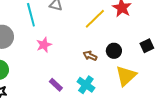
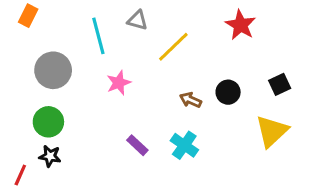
yellow line: (95, 19) -> (173, 47), moved
yellow triangle: (126, 76) -> (272, 131), moved

